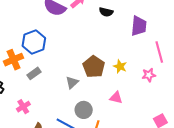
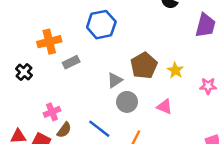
blue hexagon: (34, 42) -> (101, 25), moved
pink cross: (23, 107) -> (52, 112), moved
gray circle: (84, 110) -> (127, 102), moved

